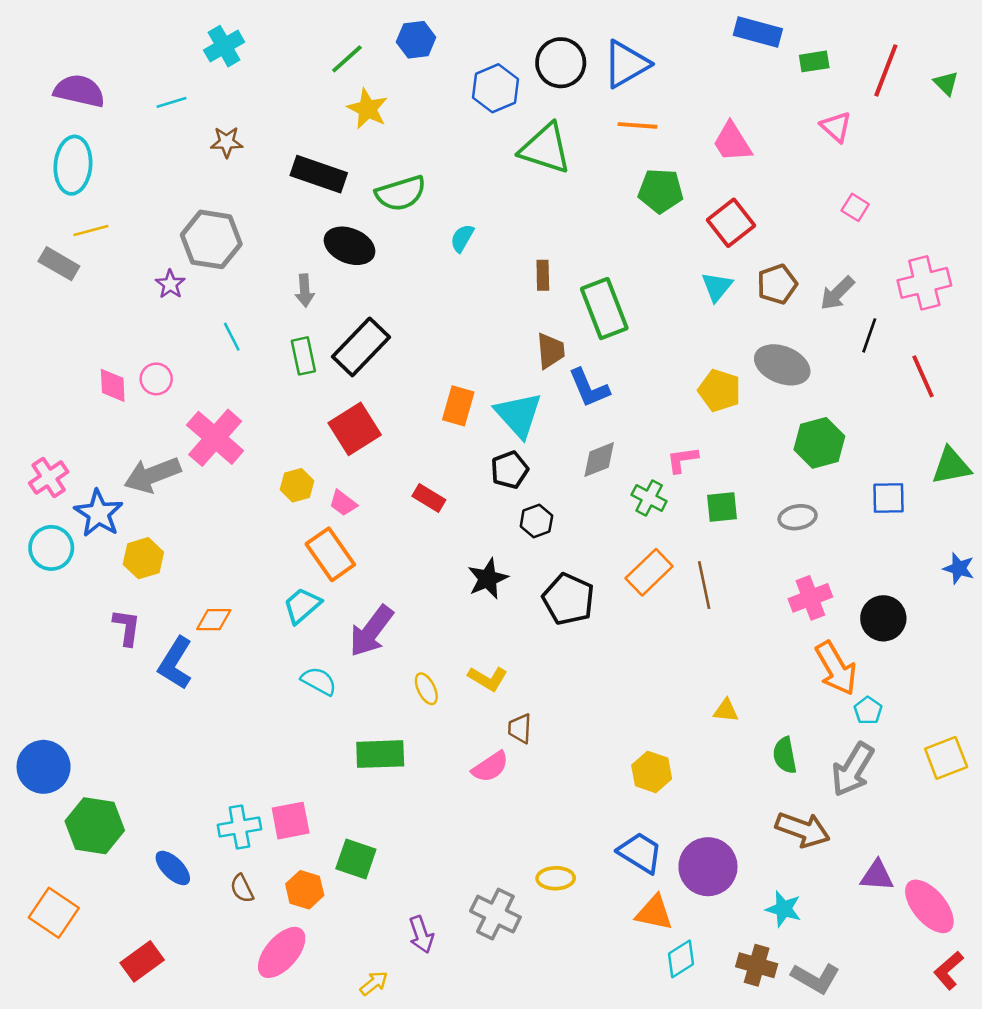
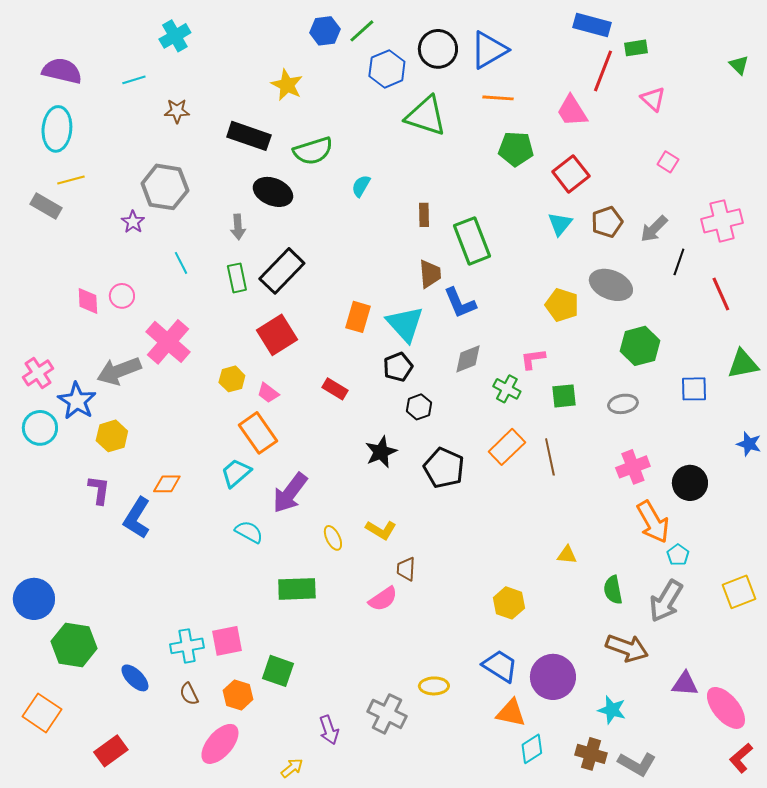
green line: (347, 59) -> (362, 31), moved
red line: (886, 70) -> (603, 71), moved

